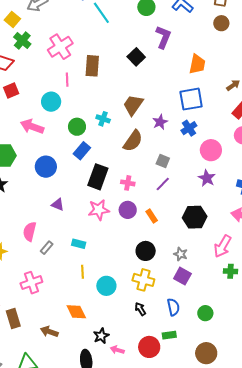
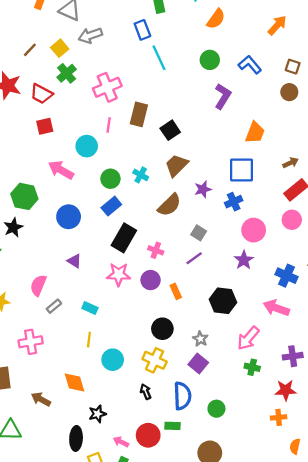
black square: (136, 57) -> (170, 130), moved
blue semicircle: (173, 307) -> (182, 396), size x1.4
pink arrow: (117, 350) -> (121, 442), moved

